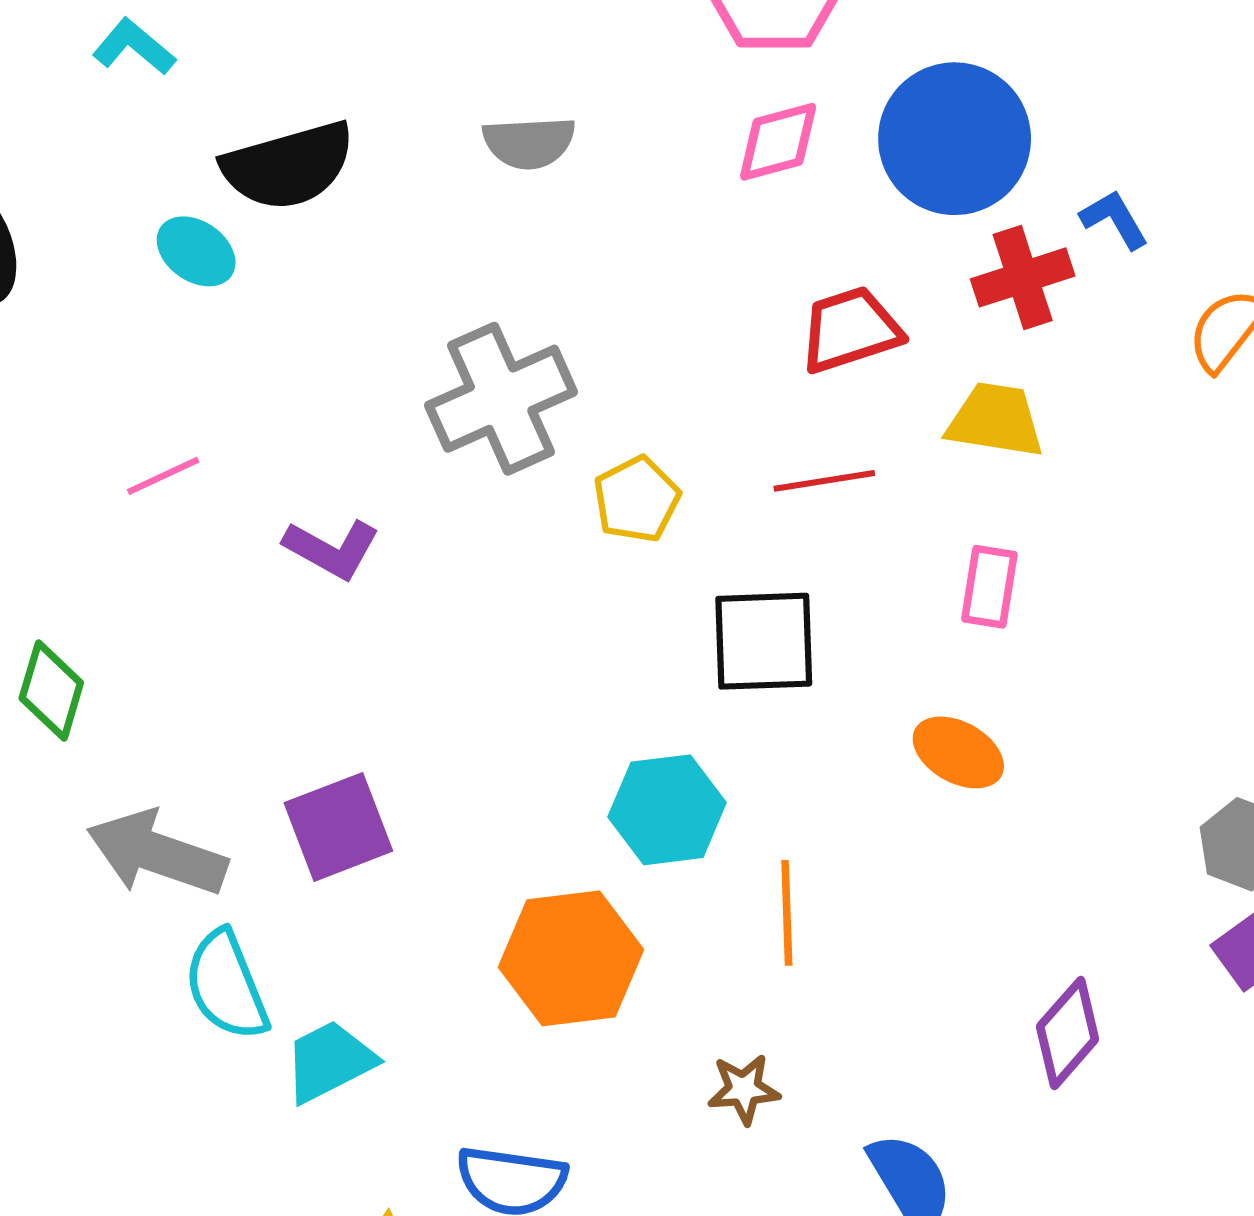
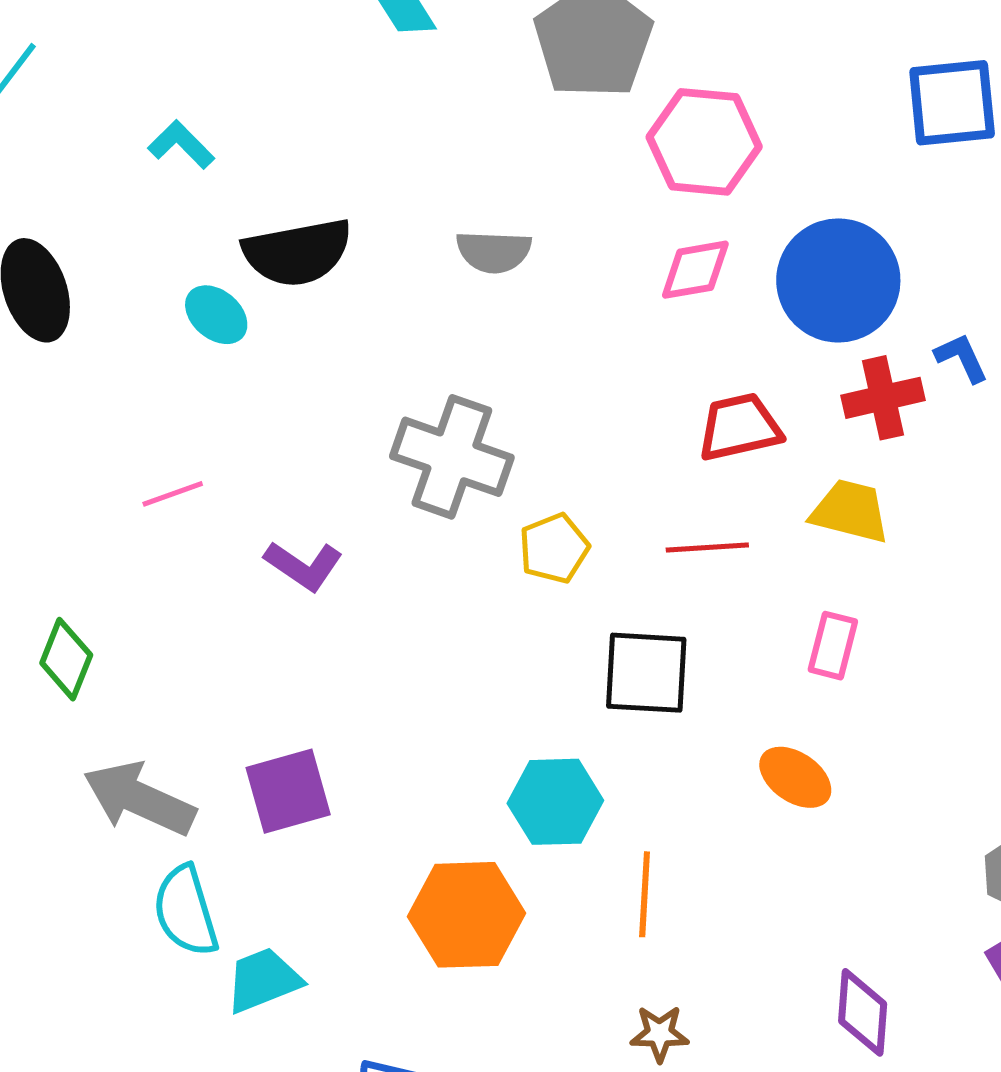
gray cross: (501, 399) -> (452, 457), turned 38
purple diamond: (1068, 1033) -> (863, 1012), turned -42
brown star: (744, 1089) -> (660, 1034), moved

